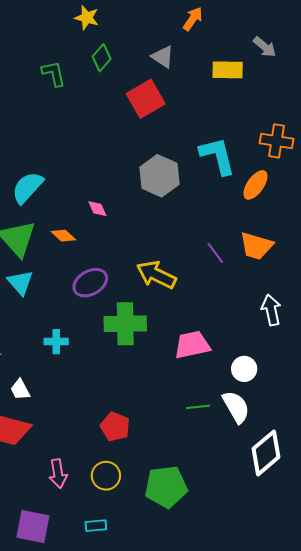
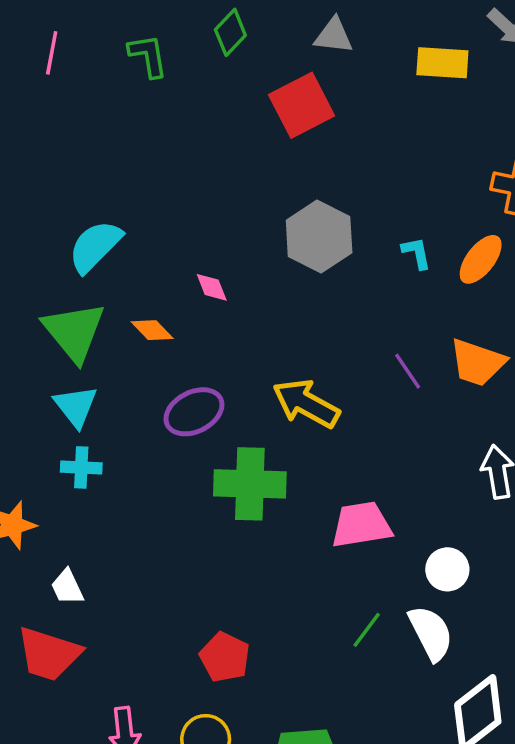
gray triangle: (163, 57) -> (334, 36), turned -30
cyan L-shape: (218, 156) -> (417, 253), moved, size x0.5
cyan cross: (56, 342) -> (81, 467), moved
green line: (198, 407) -> (367, 630), turned -50

